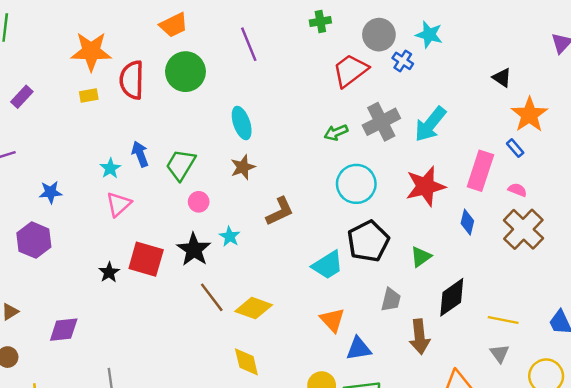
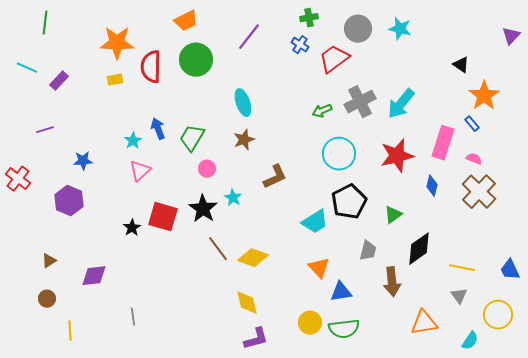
purple line: (249, 44) -> (249, 37), turned 60
blue cross: (403, 61) -> (300, 45), moved

